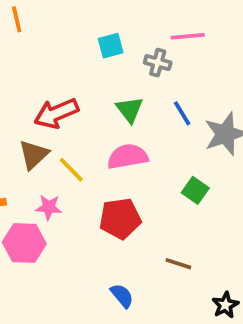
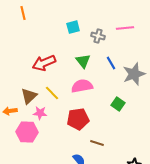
pink line: (188, 36) -> (125, 28), moved
brown triangle: (34, 155) -> (29, 96), moved
brown line: (178, 264) -> (97, 143), moved

